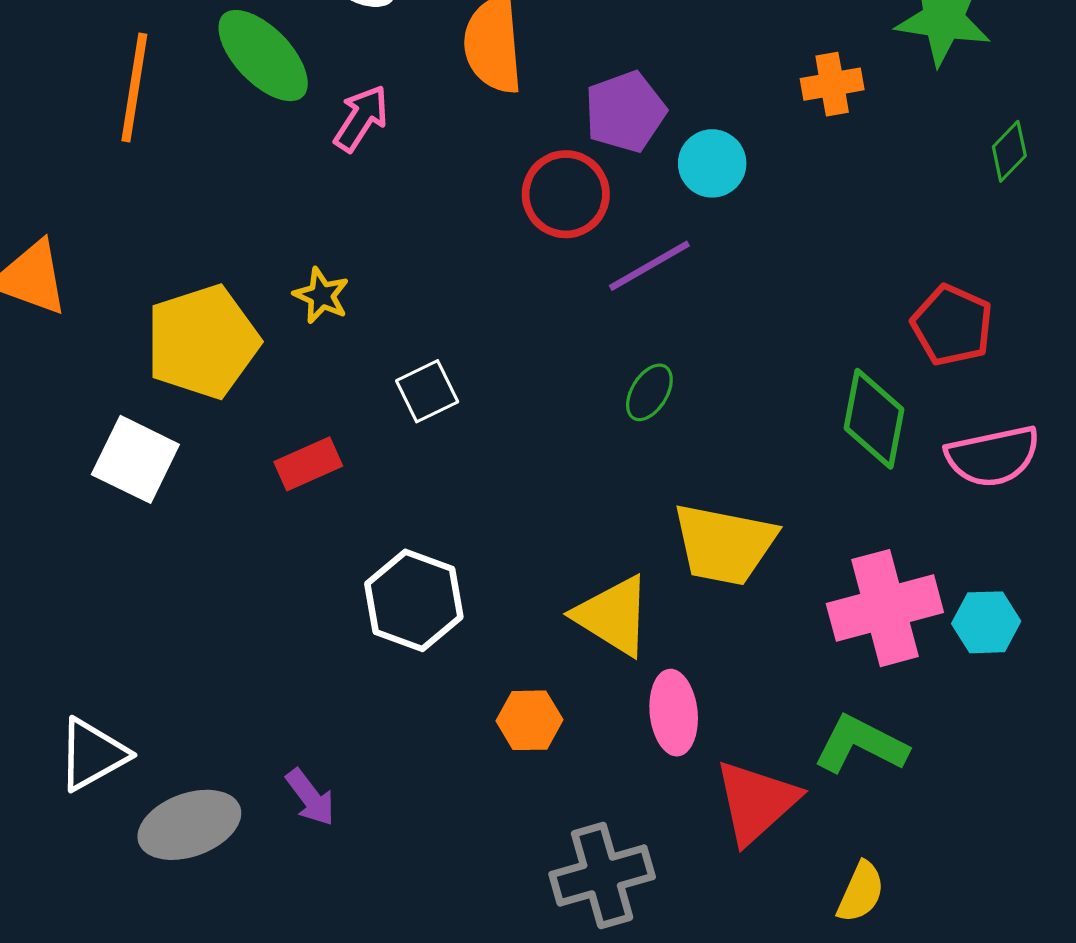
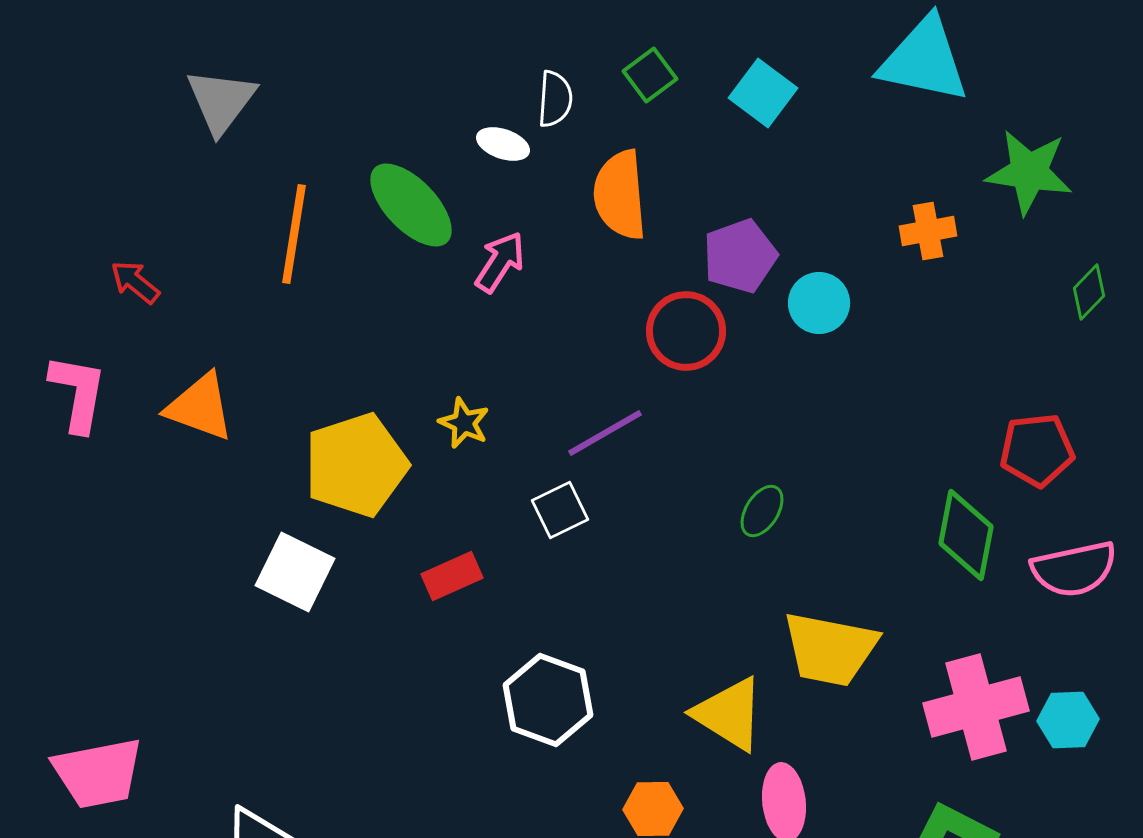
purple line: (649, 266) -> (605, 433), moved
red pentagon: (952, 325) -> (1037, 450), turned -30

